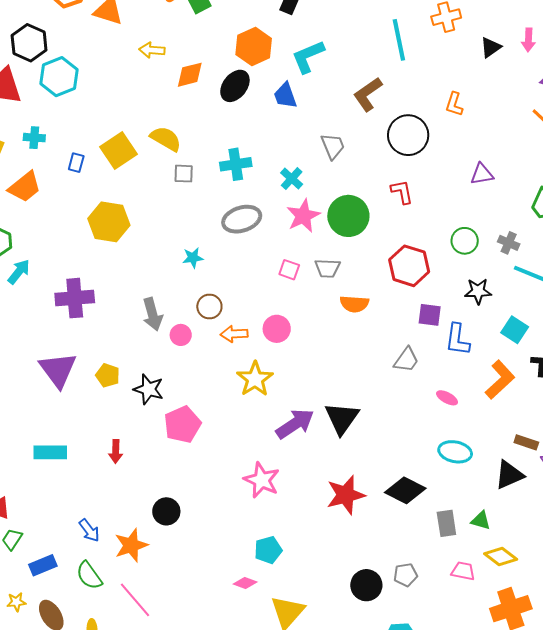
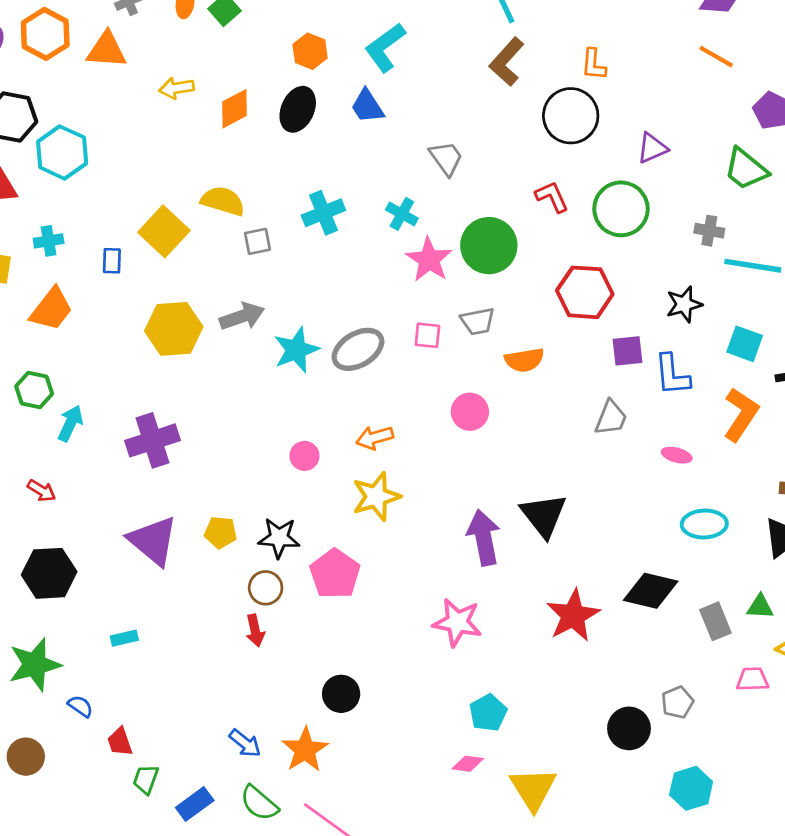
orange hexagon: (254, 46) -> (310, 51), size x0.7
brown L-shape: (368, 94) -> (507, 62), moved
black circle: (408, 135) -> (571, 116), moved
gray ellipse: (242, 219) -> (358, 349), moved
green circle: (465, 241) -> (621, 209), moved, size x1.5
cyan star: (193, 258) -> (296, 350), size x1.6
brown circle: (209, 307) -> (266, 588), moved
gray arrow: (152, 314) -> (242, 316), moved, turned -80
pink circle: (277, 329) -> (470, 412), moved
yellow star: (255, 379) -> (376, 497), moved, turned 30
purple arrow: (295, 424) -> (484, 538), turned -54
cyan rectangle: (50, 452) -> (124, 638), moved, size x0.6

